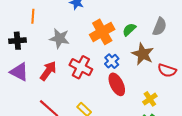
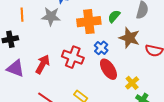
orange cross: (102, 32) -> (89, 22), turned 30
gray star: (59, 38) -> (51, 16), moved
yellow cross: (150, 99) -> (132, 83), moved

